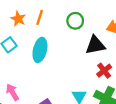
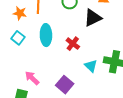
red cross: (104, 71) -> (73, 44), moved

